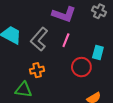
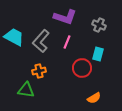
gray cross: (99, 11) -> (99, 25), moved

